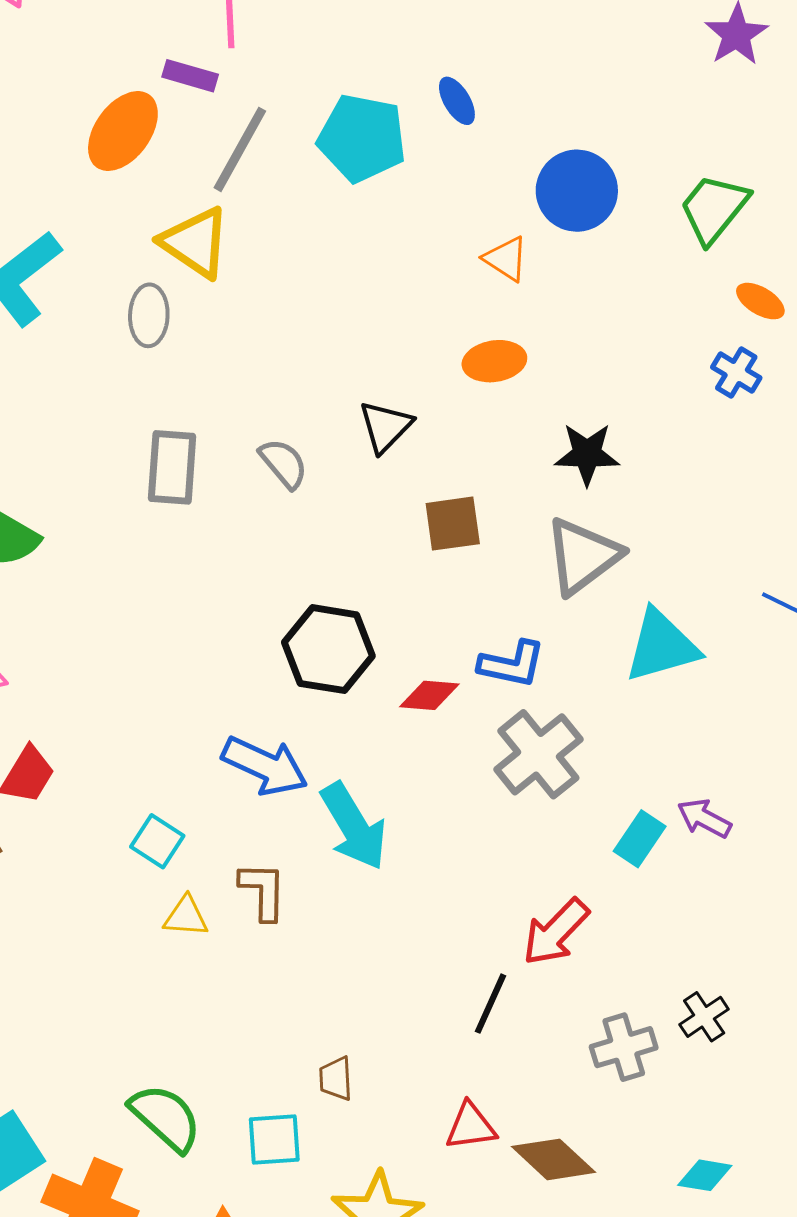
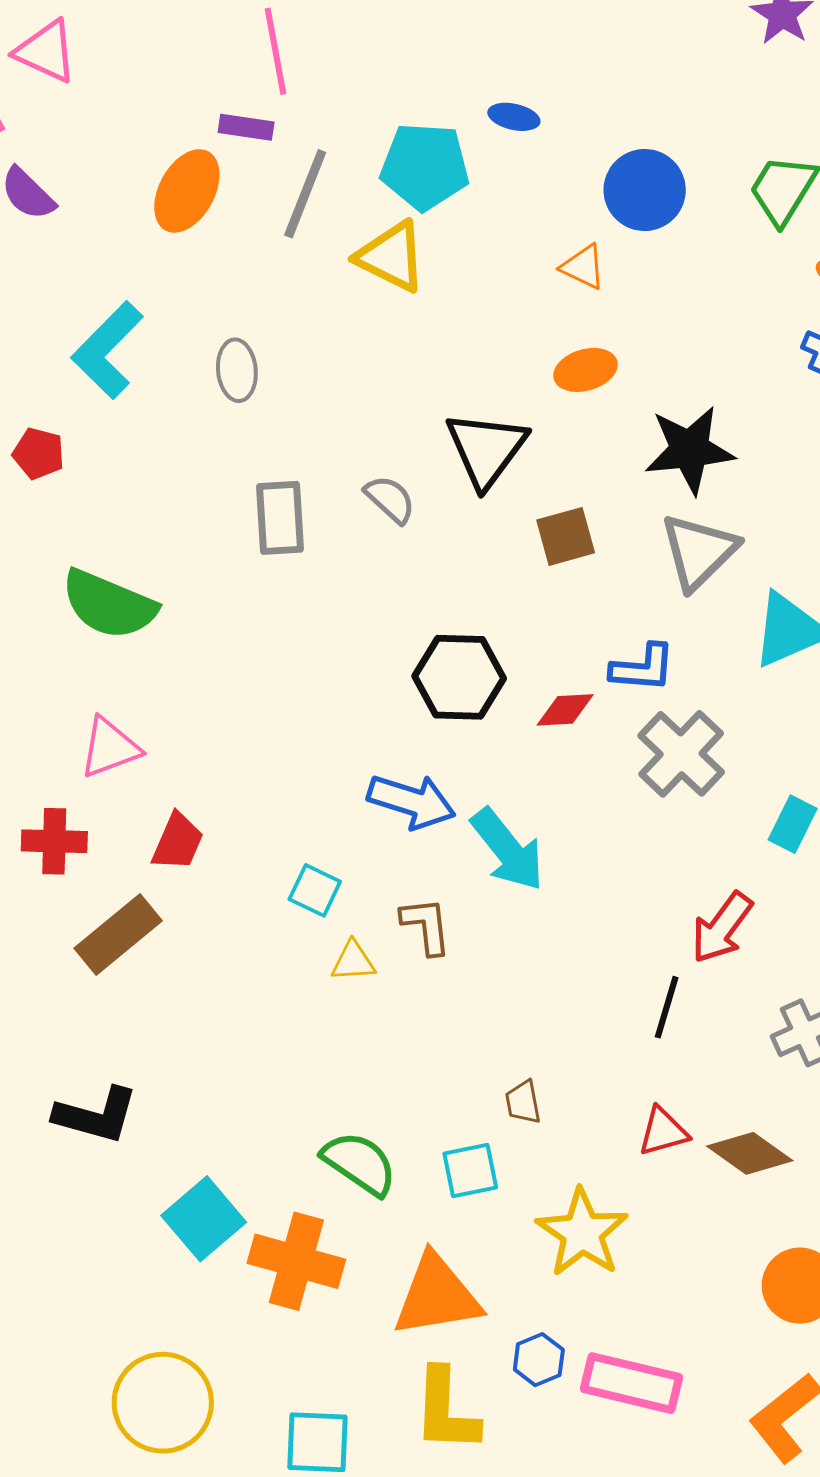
blue ellipse: (457, 101) -> (514, 117), turned -39
yellow triangle: (195, 242) -> (391, 257), moved
black triangle: (385, 427) -> (486, 449), size x1.5
black star: (587, 454) -> (690, 450), size x1.4

